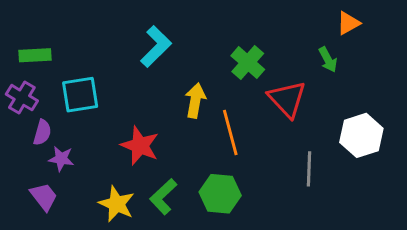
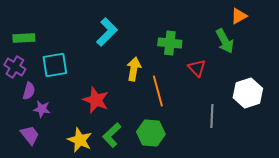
green arrow: (328, 60) -> (225, 41), size x1.4
green cross: (248, 63) -> (170, 43), turned -35
red triangle: (287, 99) -> (197, 68), size x0.7

